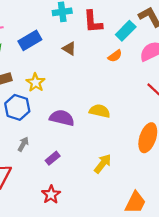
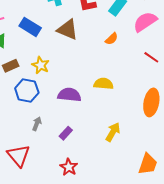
blue rectangle: (30, 40) -> (30, 27), turned 70
brown triangle: (69, 49) -> (68, 30), size x1.6
orange semicircle: (115, 56) -> (112, 39), moved

